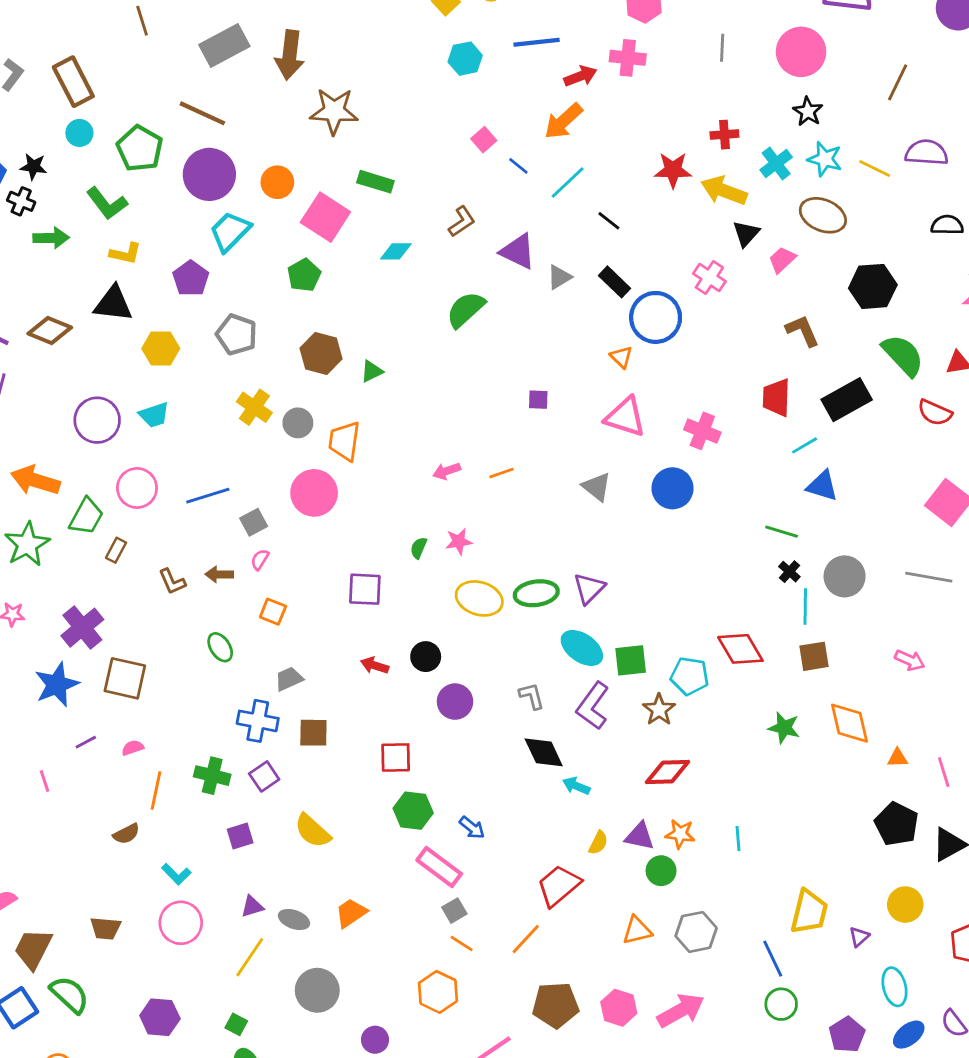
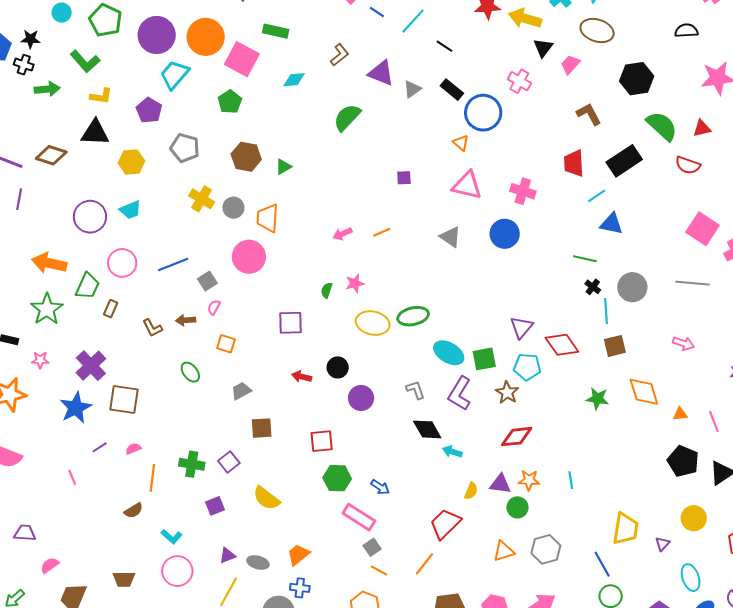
orange circle: (277, 182) -> (206, 37), size x1.6
purple triangle: (589, 588) -> (521, 327), moved
blue cross: (258, 721) -> (300, 588), moved, size x0.7

